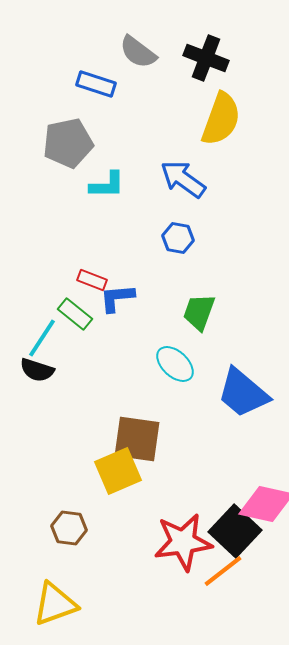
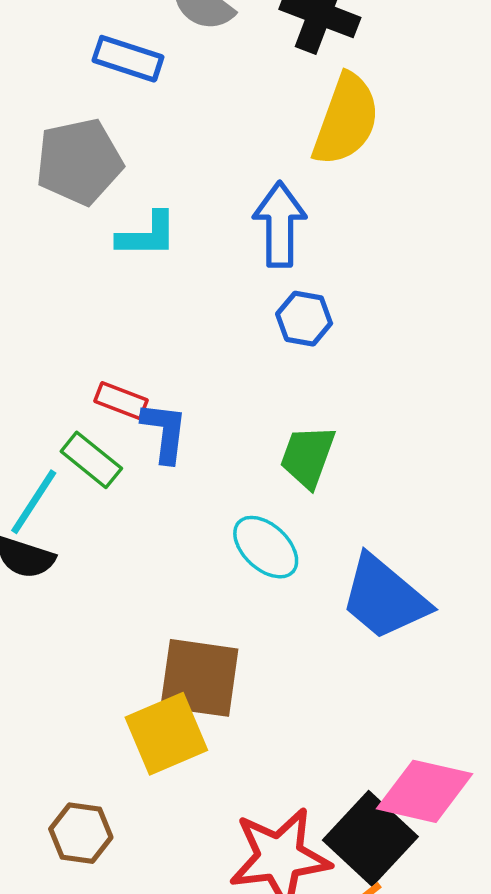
blue arrow: (183, 179) -> (280, 224), turned 54
blue hexagon: (178, 238) -> (304, 319), moved
blue L-shape: (117, 298) -> (165, 432), turned 102

